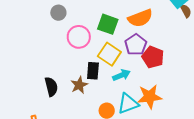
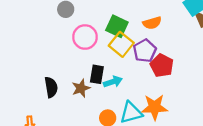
orange semicircle: (140, 18) -> (152, 23), size x0.7
yellow square: (109, 54) -> (121, 44), moved
cyan arrow: (121, 75) -> (113, 82), moved

